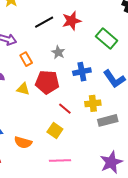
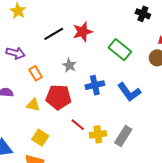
yellow cross: (93, 103) -> (98, 134), moved
gray rectangle: (108, 120) -> (123, 136), turned -42
yellow square: (55, 131) -> (40, 138), moved

